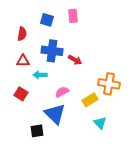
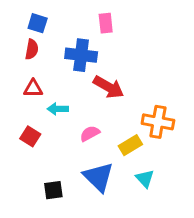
blue square: (47, 20) -> (38, 23), moved
blue cross: (52, 51) -> (81, 55), moved
red arrow: (75, 60) -> (109, 87), size x1.5
blue triangle: (55, 114) -> (98, 177), moved

